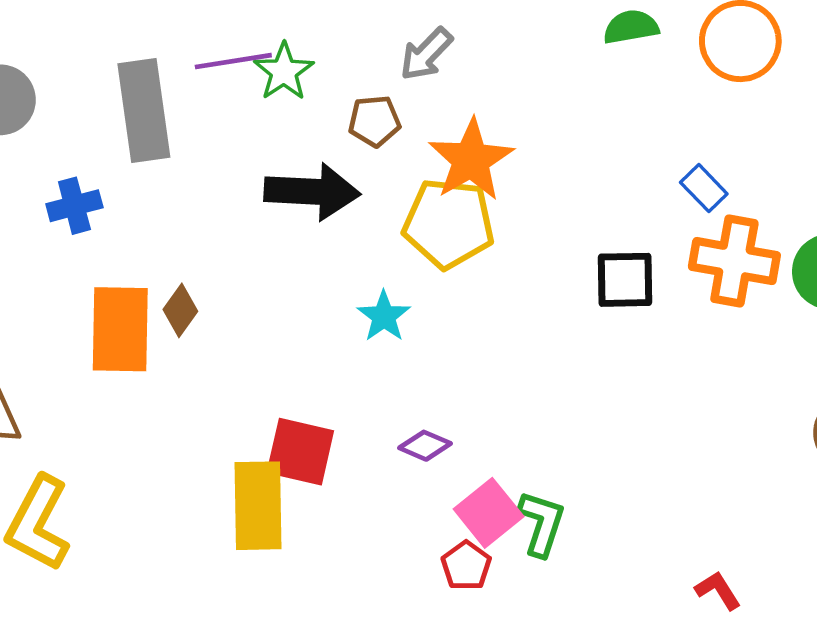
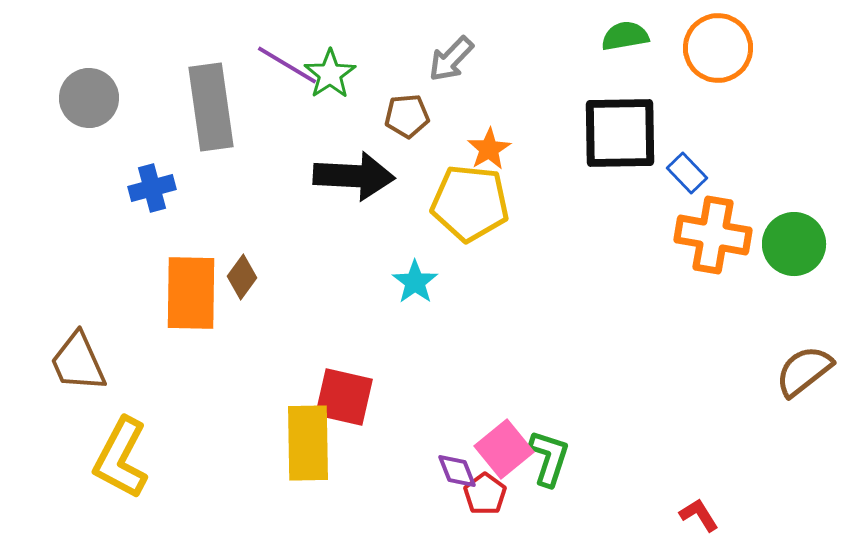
purple line: (233, 61) -> (287, 65), turned 40
orange star: (471, 160) -> (489, 149), size x0.6
black square: (625, 280) -> (620, 133), moved, size x1.5
purple diamond: (425, 446) -> (457, 471), moved, turned 45

